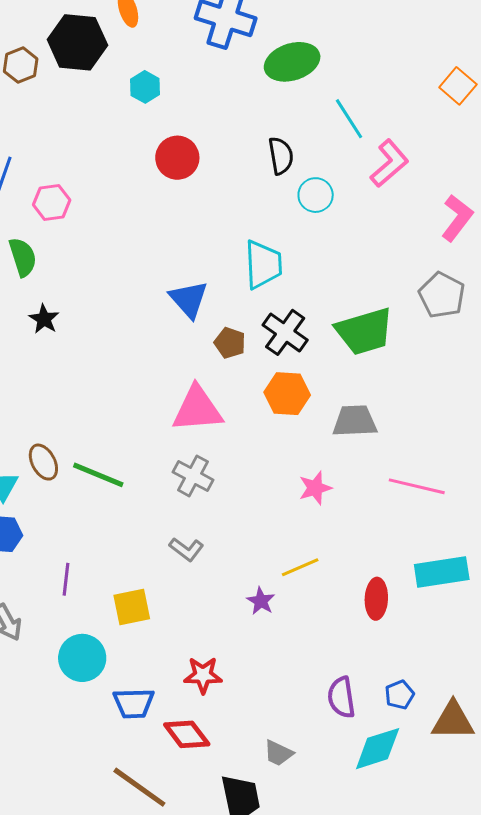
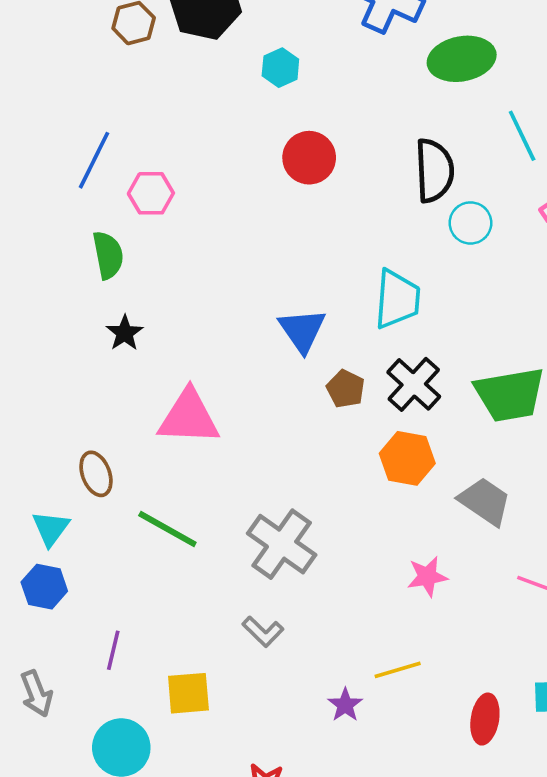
black semicircle: (281, 156) -> (434, 171), size x1.4
pink triangle: (197, 409) -> (189, 417), moved
gray trapezoid: (355, 421) -> (485, 501), turned 30
brown ellipse: (43, 462) -> (96, 474), moved
gray cross: (193, 476) -> (282, 544), size x1.4

